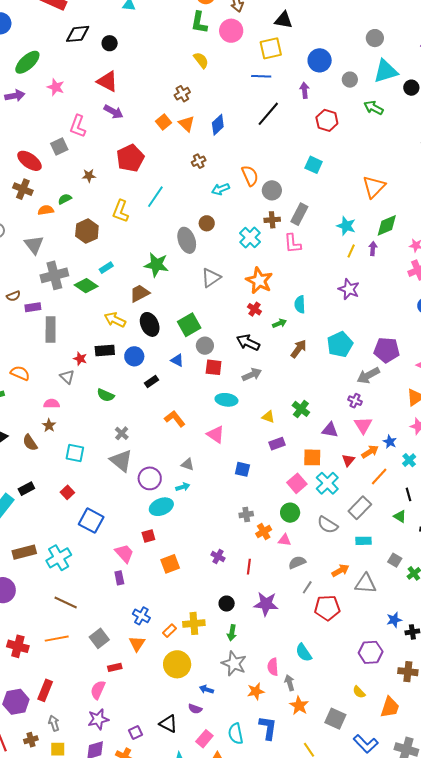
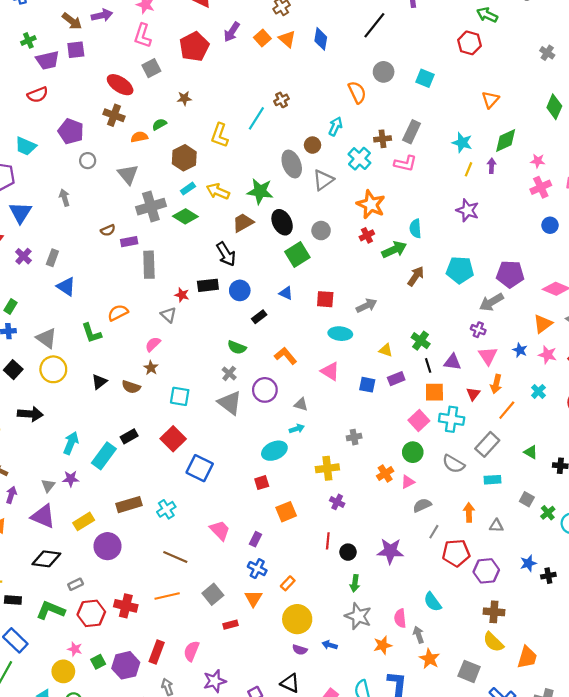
purple arrow: (114, 112) -> (232, 32), moved, turned 96
red hexagon: (327, 120) -> (469, 43), moved
blue diamond: (218, 125) -> (321, 39), turned -35
pink L-shape: (78, 126) -> (143, 36), moved
red pentagon: (130, 158) -> (194, 47), moved
brown cross: (199, 161) -> (281, 100), moved
orange triangle: (374, 187) -> (490, 100), size x0.7
cyan arrow: (220, 189) -> (335, 126), moved, turned 138
gray circle: (272, 190) -> (384, 72), moved
pink L-shape: (293, 243) -> (405, 163), turned -70
cyan rectangle: (106, 268) -> (188, 189), moved
gray triangle: (211, 278) -> (323, 180), moved
red cross: (254, 309) -> (367, 235), turned 32
yellow arrow: (115, 320) -> (218, 191), moved
green arrow: (280, 323) -> (394, 250), size x1.6
black ellipse: (150, 324) -> (282, 222), moved
black arrow: (248, 343) -> (226, 254), moved, turned -145
cyan pentagon: (340, 344) -> (460, 270), turned 30
gray circle: (205, 346) -> (321, 231), moved
orange semicircle: (20, 373) -> (118, 313), turned -48
green semicircle: (106, 395) -> (237, 347), moved
pink semicircle: (52, 404) -> (153, 344), turned -42
blue star: (390, 442) -> (520, 350), moved
brown semicircle: (30, 443) -> (131, 387), turned -36
orange arrow: (370, 452) -> (496, 384), turned 138
blue square: (242, 469) -> (367, 385), moved
purple circle: (150, 478) -> (265, 390), moved
cyan cross: (327, 483) -> (452, 419), turned -35
red square: (67, 492) -> (173, 439), size x1.6
black line: (409, 494) -> (428, 365), moved
gray cross: (246, 515) -> (354, 437), moved
pink triangle: (285, 540) -> (408, 482), turned -32
pink trapezoid: (124, 553) -> (220, 530), moved
cyan cross: (59, 558) -> (166, 509), size x0.7
red line: (249, 567) -> (328, 541), moved
orange arrow: (340, 570) -> (469, 512), turned -60
purple rectangle: (119, 578) -> (256, 539), moved, turned 40
gray triangle: (366, 584) -> (496, 526), size x0.6
yellow cross: (194, 623) -> (327, 468), moved
purple hexagon: (371, 652) -> (486, 571), moved
brown cross: (408, 672) -> (494, 612), moved
pink semicircle: (98, 690) -> (191, 651), moved
yellow semicircle: (359, 692) -> (493, 642), size x1.5
purple semicircle: (195, 709) -> (300, 650), moved

